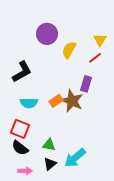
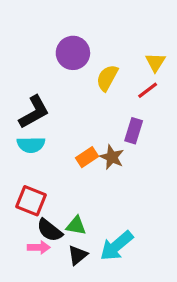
brown star: (72, 101) -> (112, 157), size x0.7
cyan semicircle: (29, 103) -> (31, 145), moved
black semicircle: (20, 148) -> (50, 230), moved
pink arrow: (25, 171) -> (39, 247), moved

